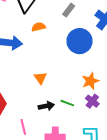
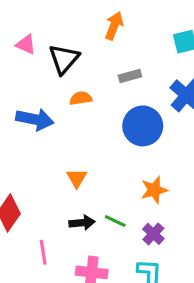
gray rectangle: (69, 10) -> (130, 76), turned 32
purple cross: (92, 101) -> (153, 234), moved

